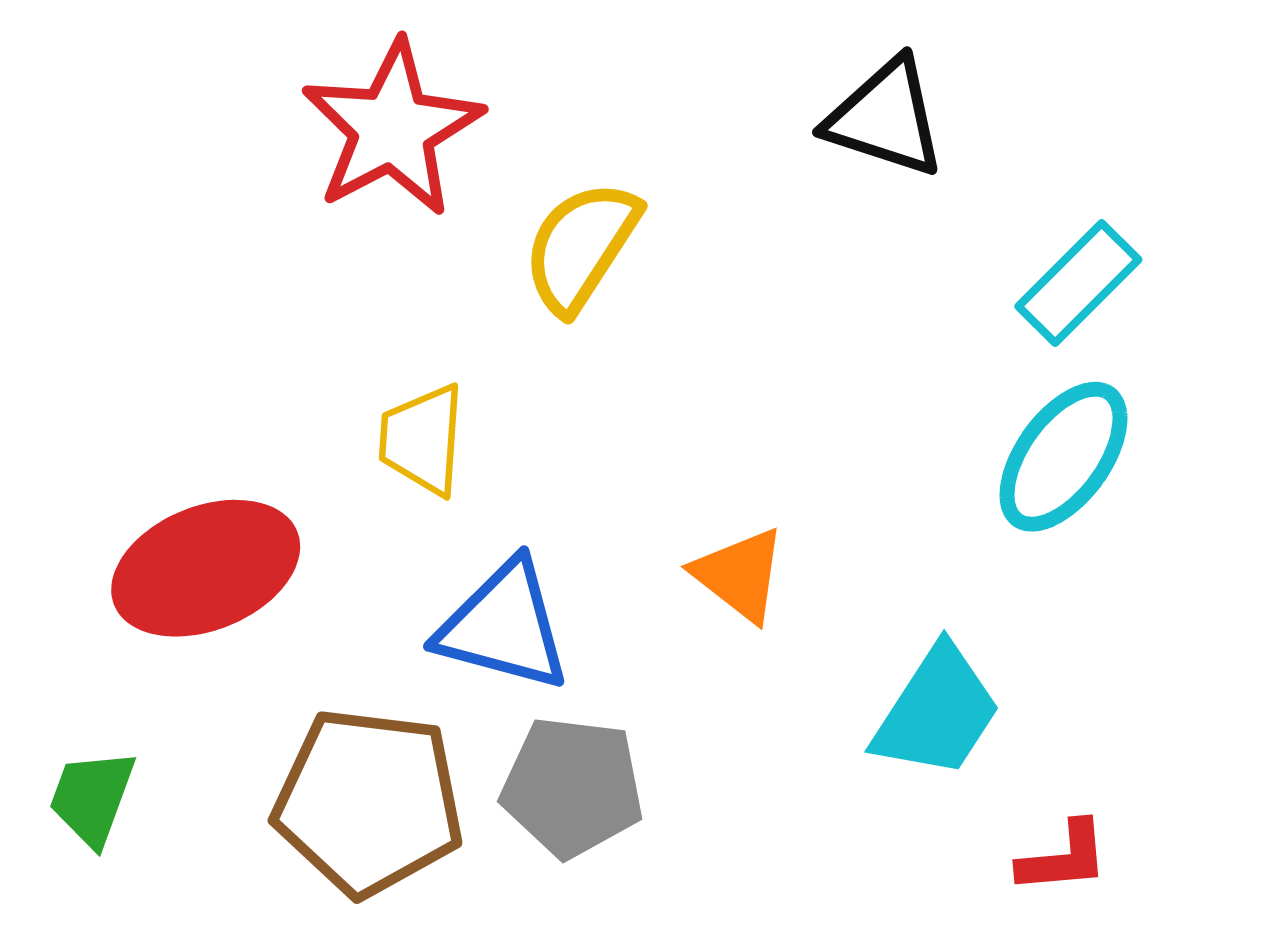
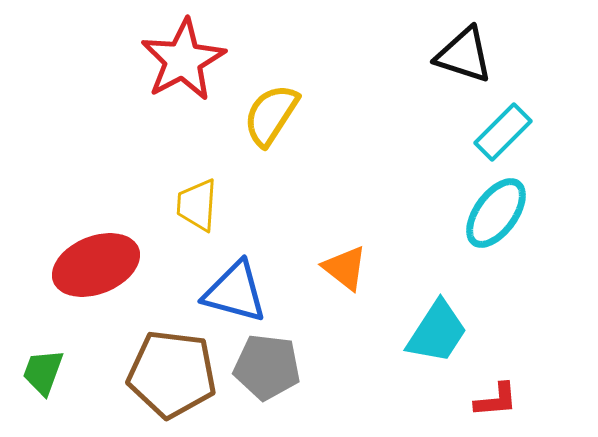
black triangle: (885, 118) -> (464, 55), moved

